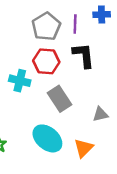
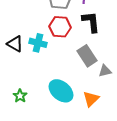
gray rectangle: (59, 99) -> (87, 56), moved

